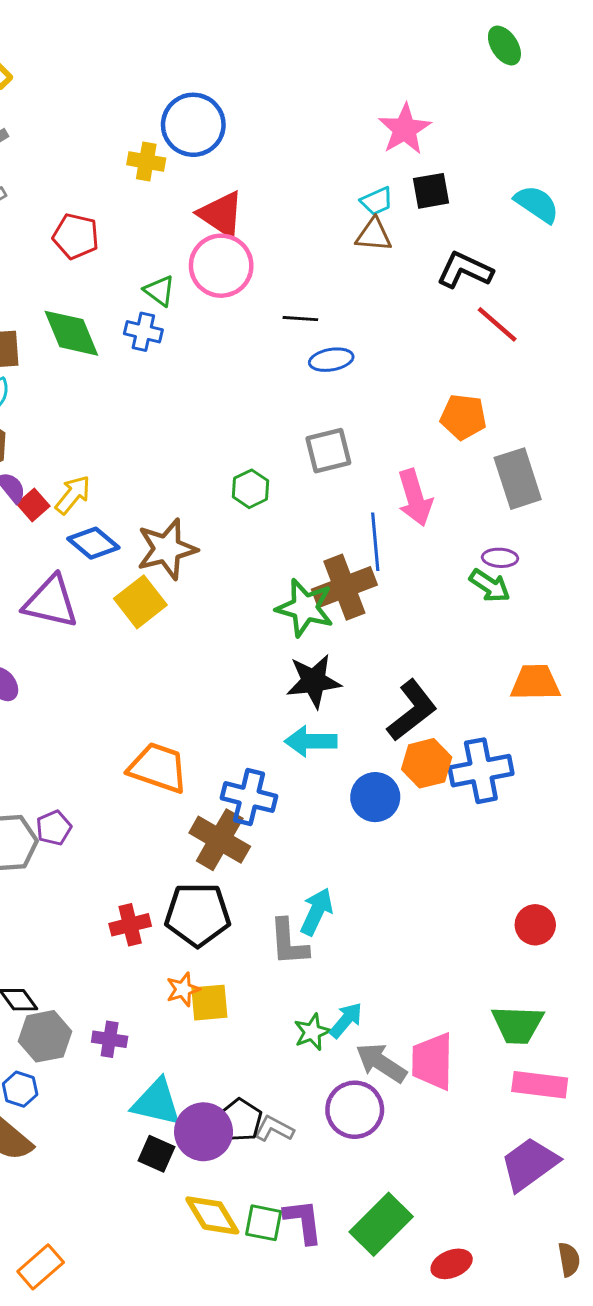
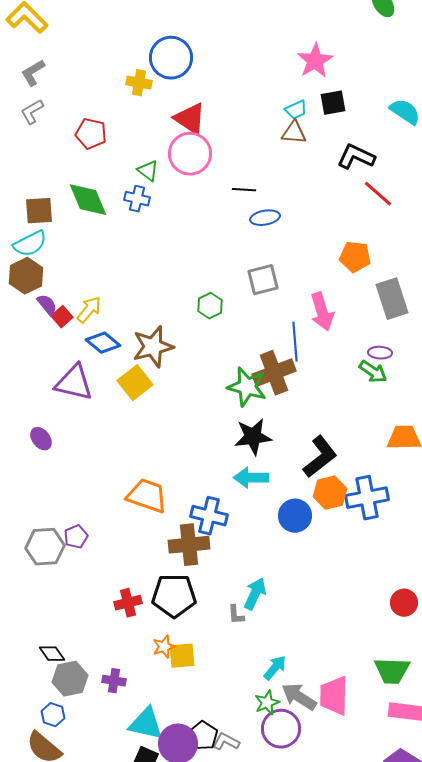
brown cross: (220, 840) -> (189, 545), turned -36
gray L-shape: (289, 942) -> (236, 615), size x0.6
green star: (312, 1032) -> (267, 703), moved

